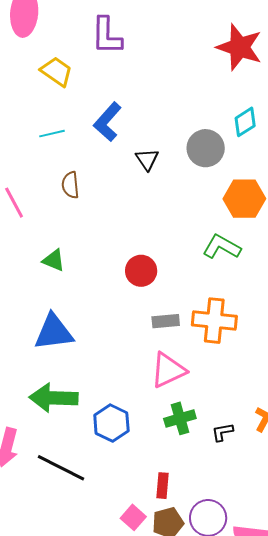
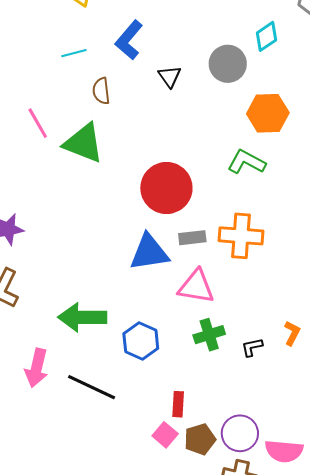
brown semicircle: (70, 185) -> (101, 91), moved
green triangle: (54, 260) -> (83, 143), moved, size x1.8
red circle: (141, 271) -> (166, 188), size x1.6
blue triangle: (54, 332) -> (149, 252), moved
pink triangle: (168, 370) -> (196, 287), turned 36
red rectangle: (162, 486) -> (178, 404), moved

